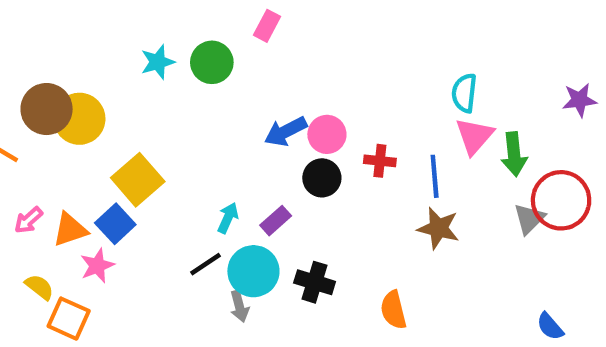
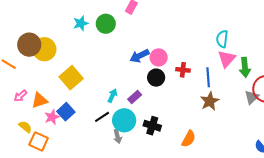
blue square: (115, 224) -> (66, 112), moved
brown star: (438, 228) -> (210, 101), turned 30
orange semicircle: (393, 310) -> (189, 139), turned -138

